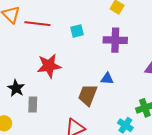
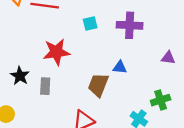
cyan square: (77, 31) -> (90, 23), moved
gray rectangle: (33, 105) -> (45, 86), moved

